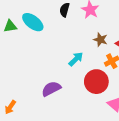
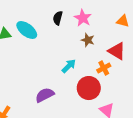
brown star: (100, 40) -> (88, 40), moved

